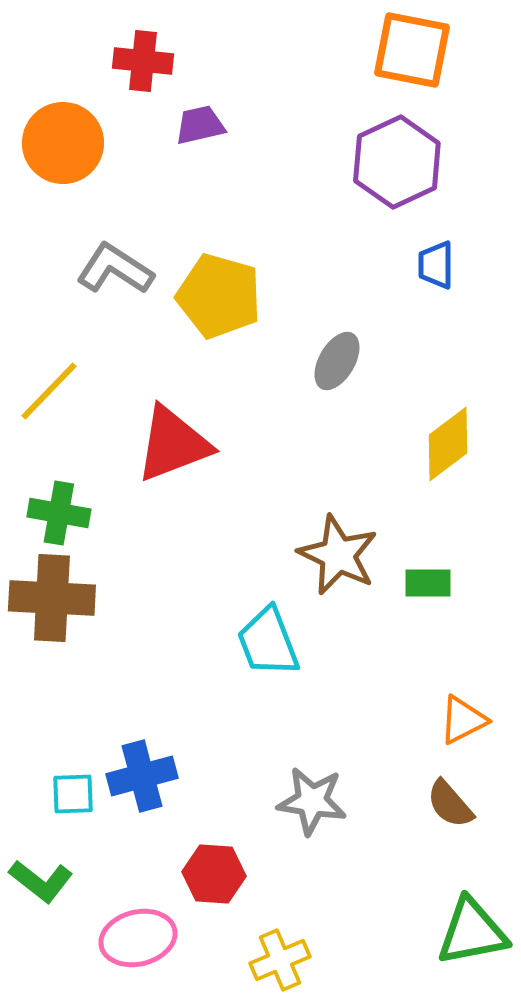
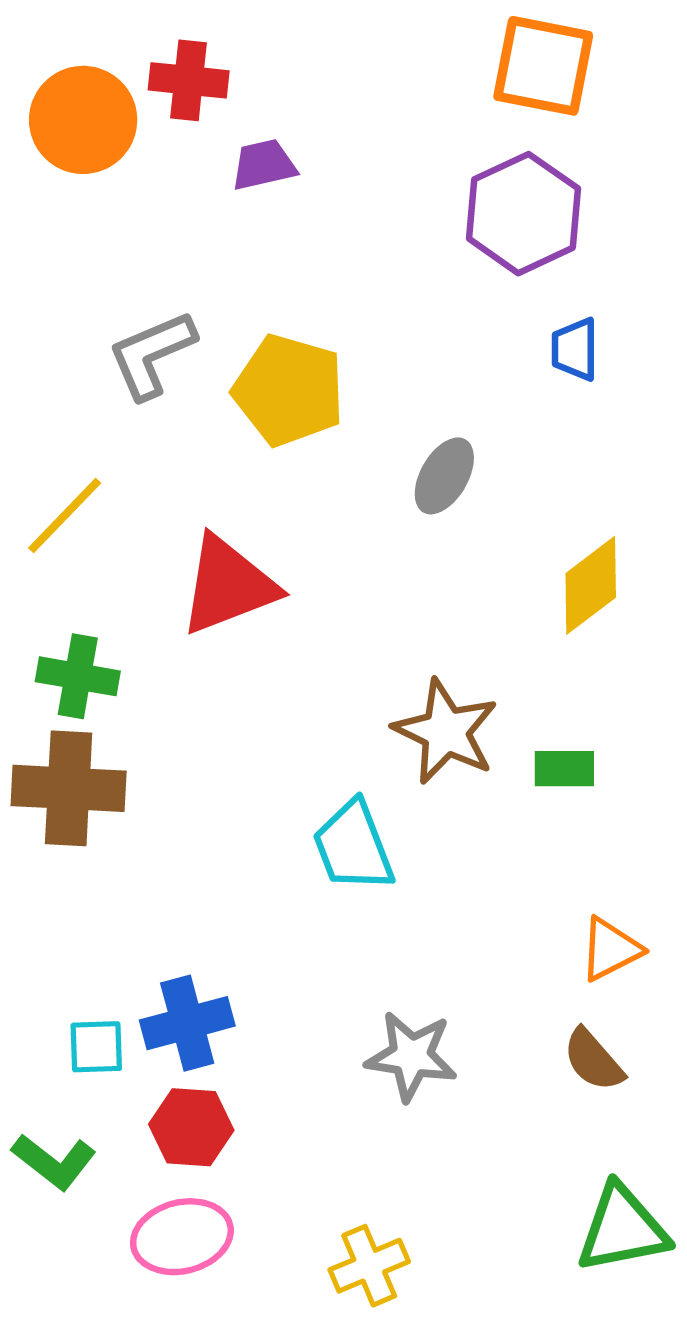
orange circle: (63, 143) -> (83, 120), moved
gray L-shape: (115, 269) -> (152, 355), turned -56
red hexagon: (214, 874) -> (191, 1127), moved

